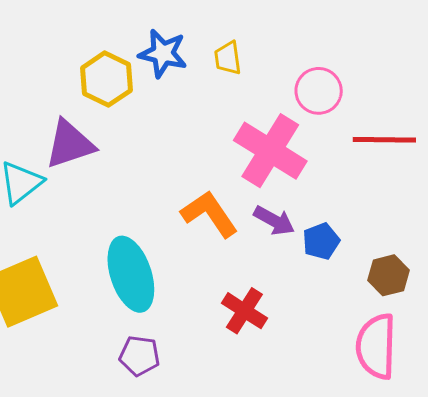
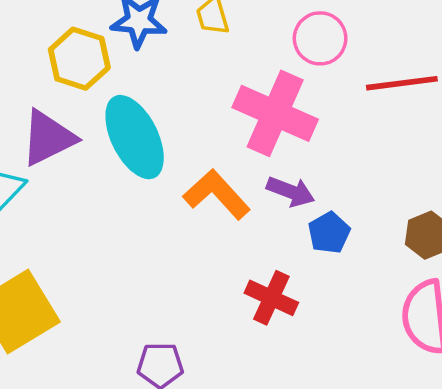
blue pentagon: (321, 241) -> (329, 233), moved
cyan ellipse: (131, 274) -> (135, 137), moved

